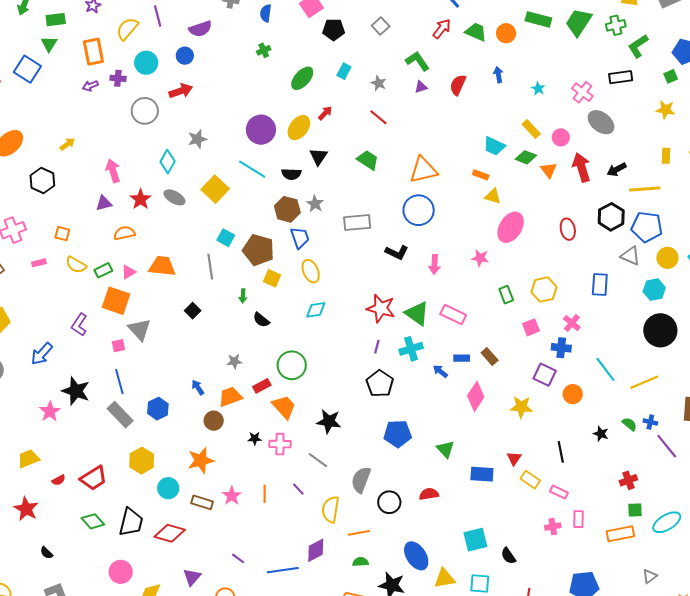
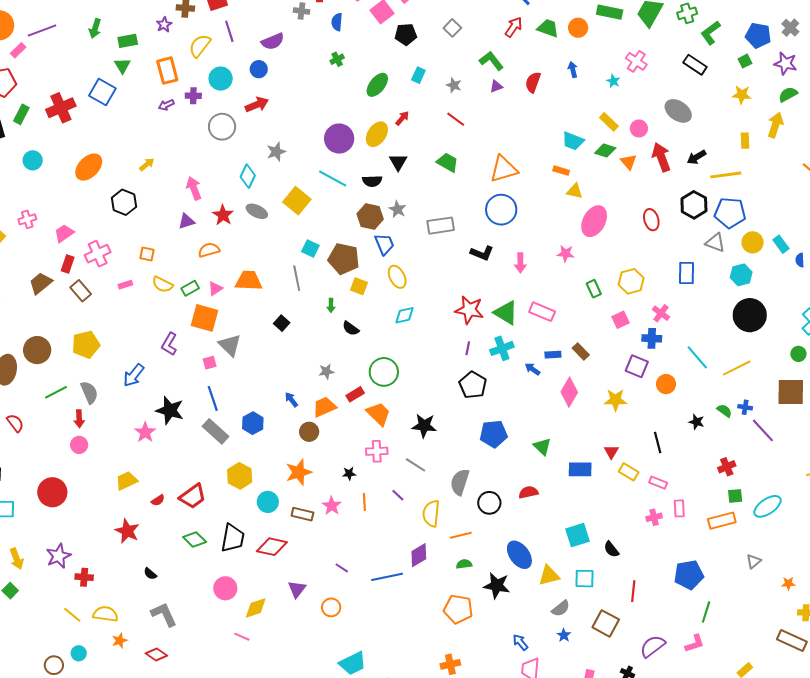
black rectangle: (621, 77) -> (695, 65), turned 45
pink cross: (582, 92) -> (636, 61), moved
black star: (255, 438) -> (349, 474), moved

